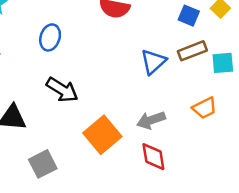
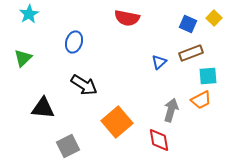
blue triangle: (153, 62) -> (159, 62), size x0.7
cyan square: (223, 63) -> (208, 76), moved
gray arrow: (151, 120) -> (171, 110), moved, turned 125

